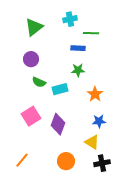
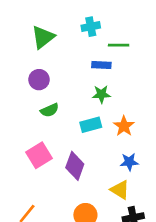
green semicircle: (39, 82) -> (50, 110), turned -48
cyan rectangle: (60, 89) -> (91, 125), moved

